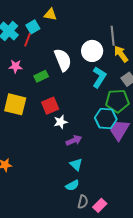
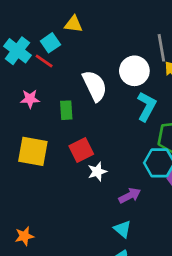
red line: (27, 40) -> (44, 61), turned -72
green rectangle: (41, 76) -> (66, 110), turned -64
purple arrow: (74, 140) -> (130, 196), moved

